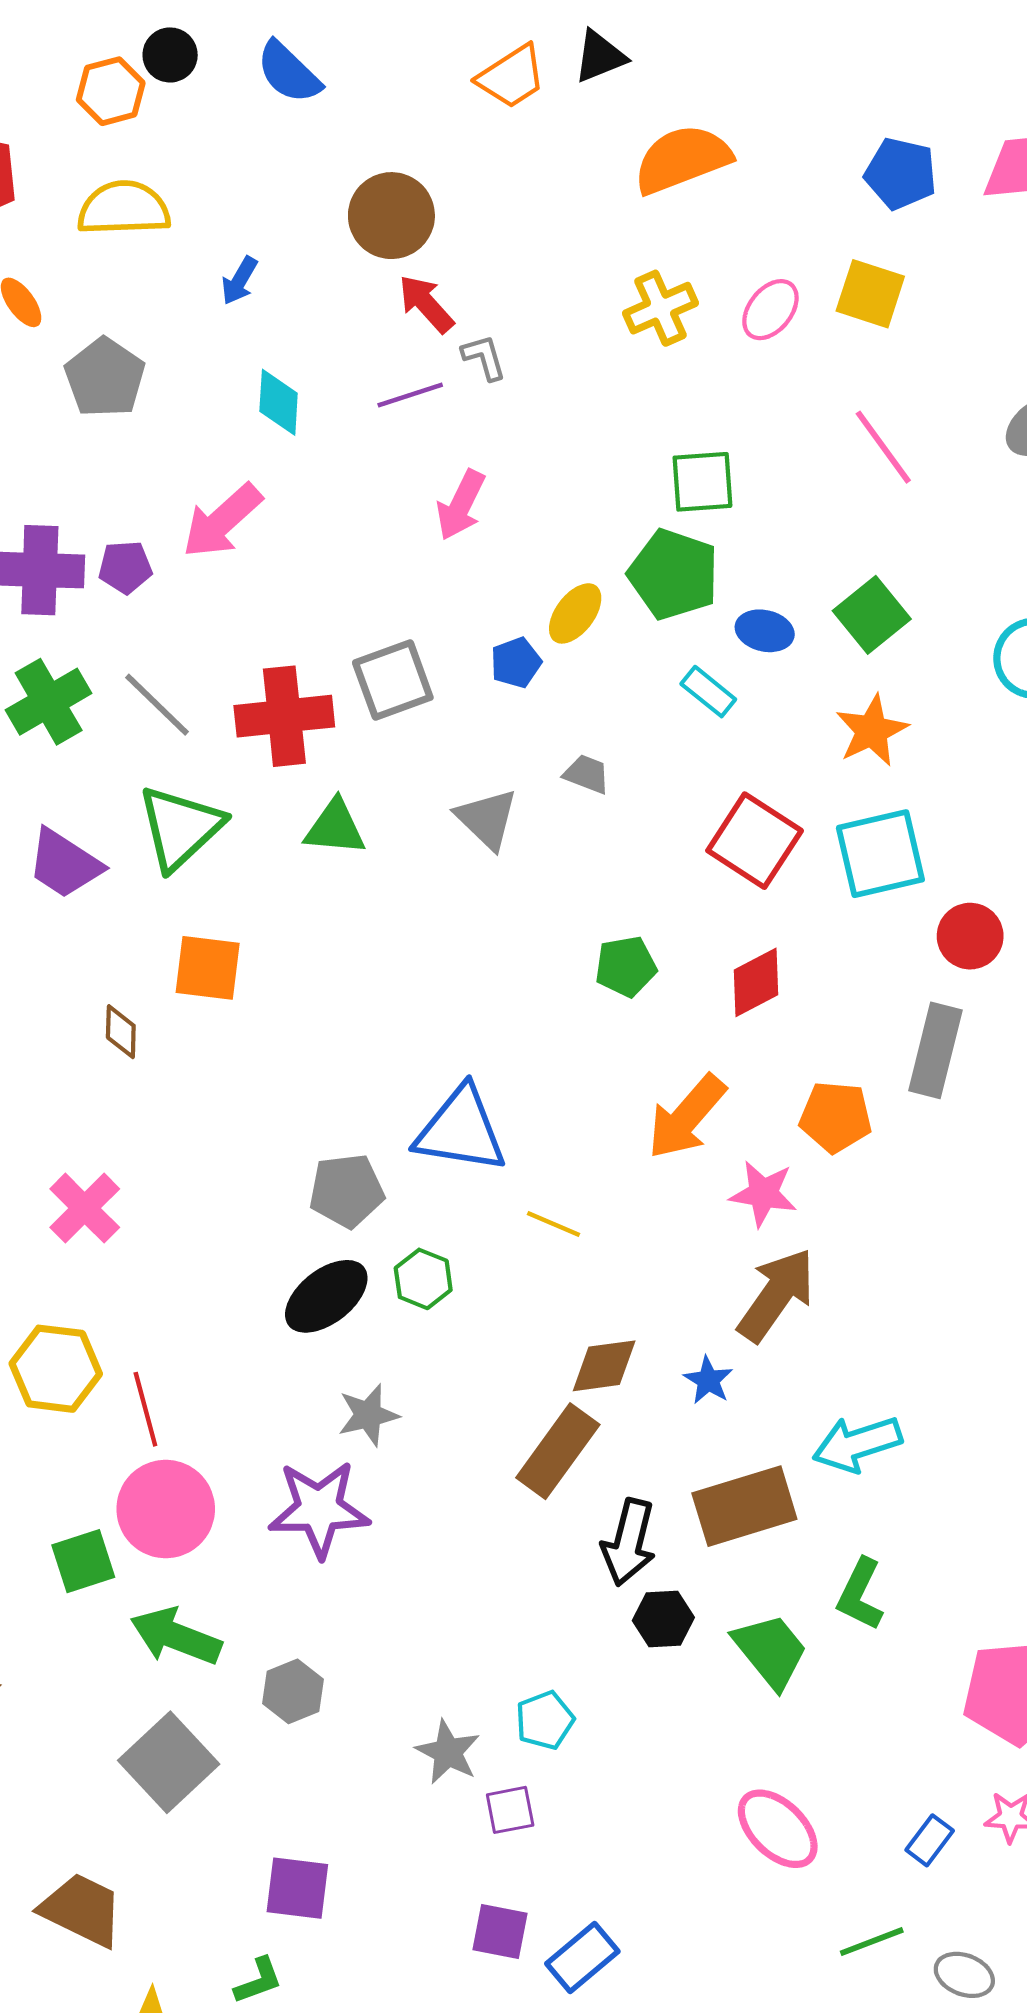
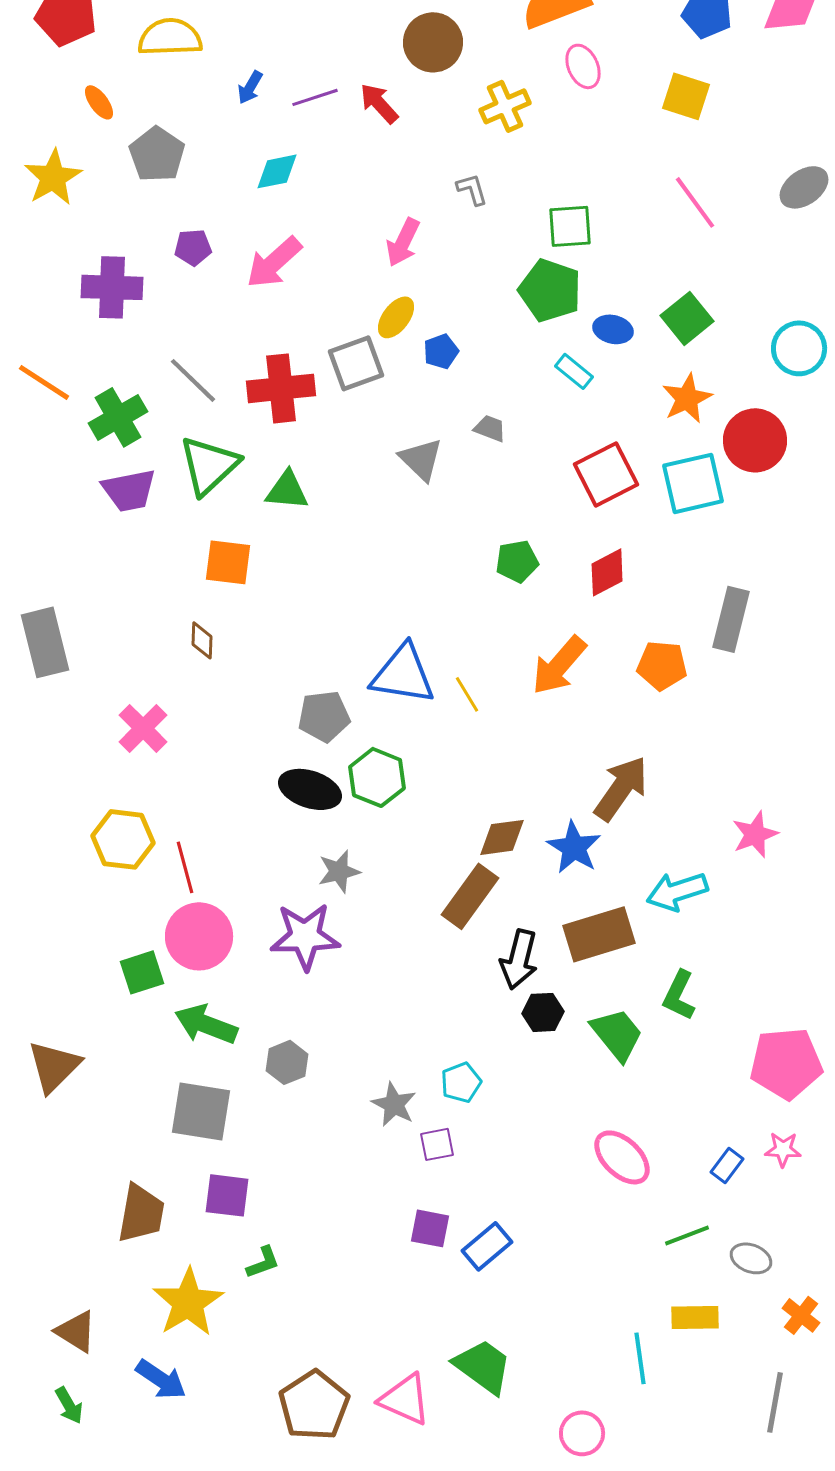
brown circle: (391, 216) -> (433, 42), moved
yellow cross: (661, 308) -> (505, 106), moved
pink ellipse: (770, 310) -> (583, 66), moved, turned -63
gray L-shape: (484, 357) -> (472, 189), moved
purple line: (410, 395) -> (315, 97), moved
cyan diamond: (279, 402) -> (277, 171), turned 75
pink arrow: (222, 521) -> (274, 262), moved
purple pentagon: (125, 567) -> (193, 247), moved
yellow ellipse: (575, 613) -> (396, 317), moved
green cross: (49, 702) -> (118, 417), moved
green triangle: (335, 828) -> (287, 490), moved
red square: (755, 841) -> (606, 474), turned 30
purple trapezoid: (64, 864) -> (129, 490), turned -44
red circle: (970, 936) -> (755, 440), moved, size x1.4
brown diamond: (121, 1032) -> (202, 640), moved
pink star: (763, 1194) -> (755, 834), moved, turned -30
yellow line: (553, 1224) -> (467, 694), moved, turned 36
green hexagon: (423, 1279) -> (377, 777), size x1.4
black ellipse: (326, 1296) -> (310, 789), turned 56
blue star: (708, 1380) -> (574, 847), size x1.6
gray square: (169, 1762) -> (201, 1111), turned -38
purple square: (297, 1888) -> (227, 1195), moved
brown trapezoid: (82, 1910) -> (141, 1213), turned 74

